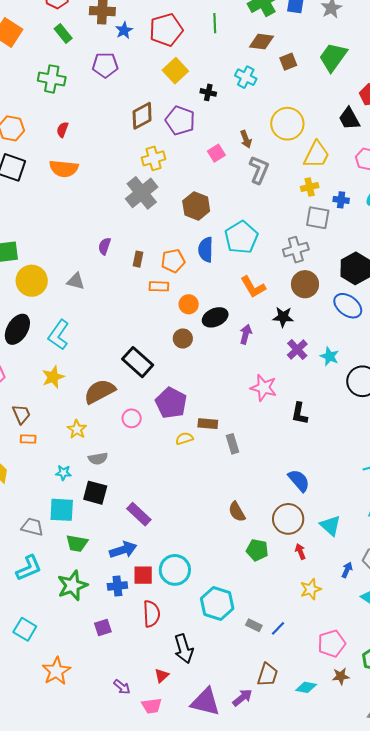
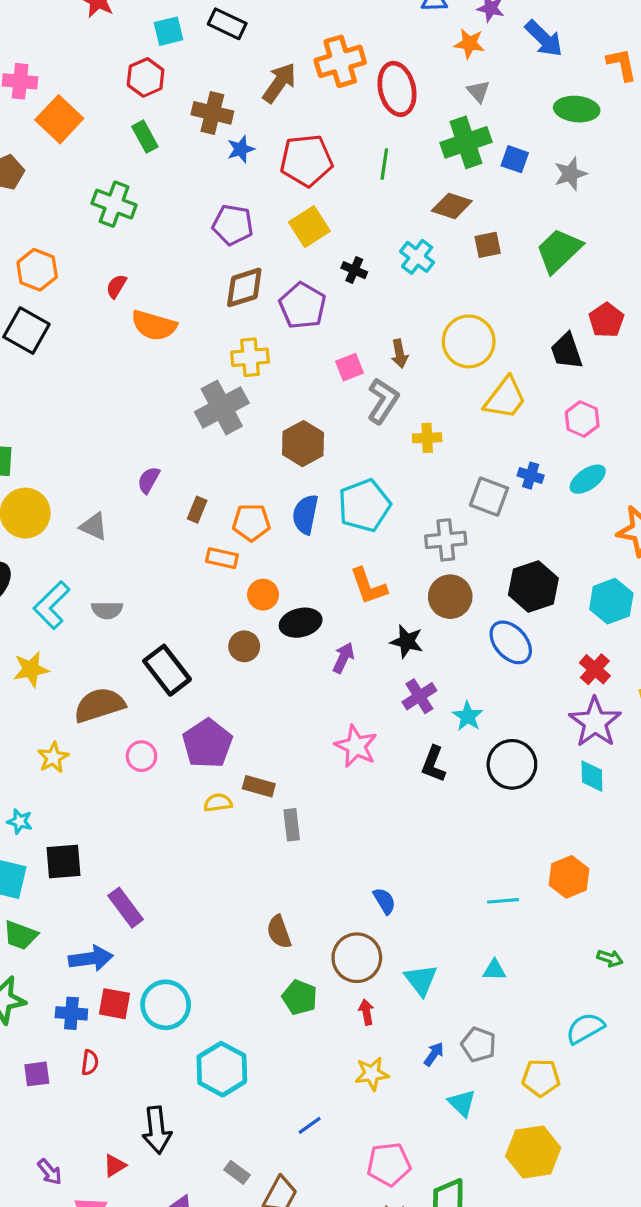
purple pentagon: (105, 65) -> (233, 225), moved
orange semicircle: (64, 169) -> (154, 325), moved
gray L-shape: (259, 170) -> (383, 401), moved
yellow cross: (310, 187) -> (427, 438), moved
black L-shape: (299, 413) -> (433, 764), moved
gray semicircle: (98, 459) -> (107, 610), moved
blue semicircle: (299, 481) -> (384, 901), size x0.7
black square: (95, 493) -> (63, 862), turned -30
red semicircle: (151, 614) -> (90, 1062), moved, size x0.6
gray rectangle: (254, 625) -> (237, 1172), moved

